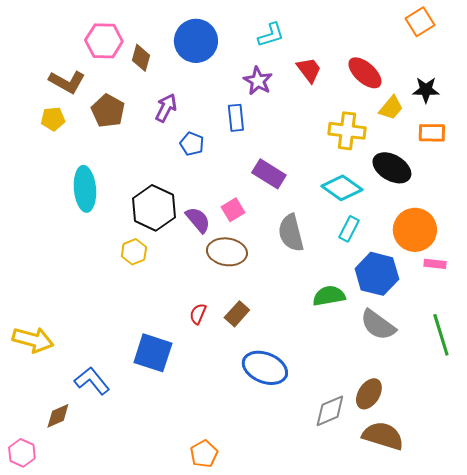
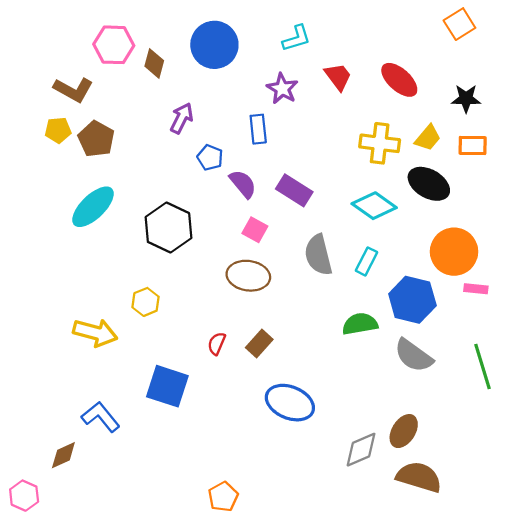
yellow trapezoid: (391, 108) -> (428, 138), moved
brown pentagon: (108, 111) -> (96, 139), moved
cyan ellipse: (85, 189) -> (93, 207), turned 51
pink square: (233, 210) -> (255, 230), turned -30
purple semicircle: (198, 220) -> (243, 184), moved
cyan rectangle: (349, 229) -> (366, 261), moved
yellow hexagon: (134, 252) -> (145, 302), moved
yellow arrow: (33, 340) -> (95, 333), moved

